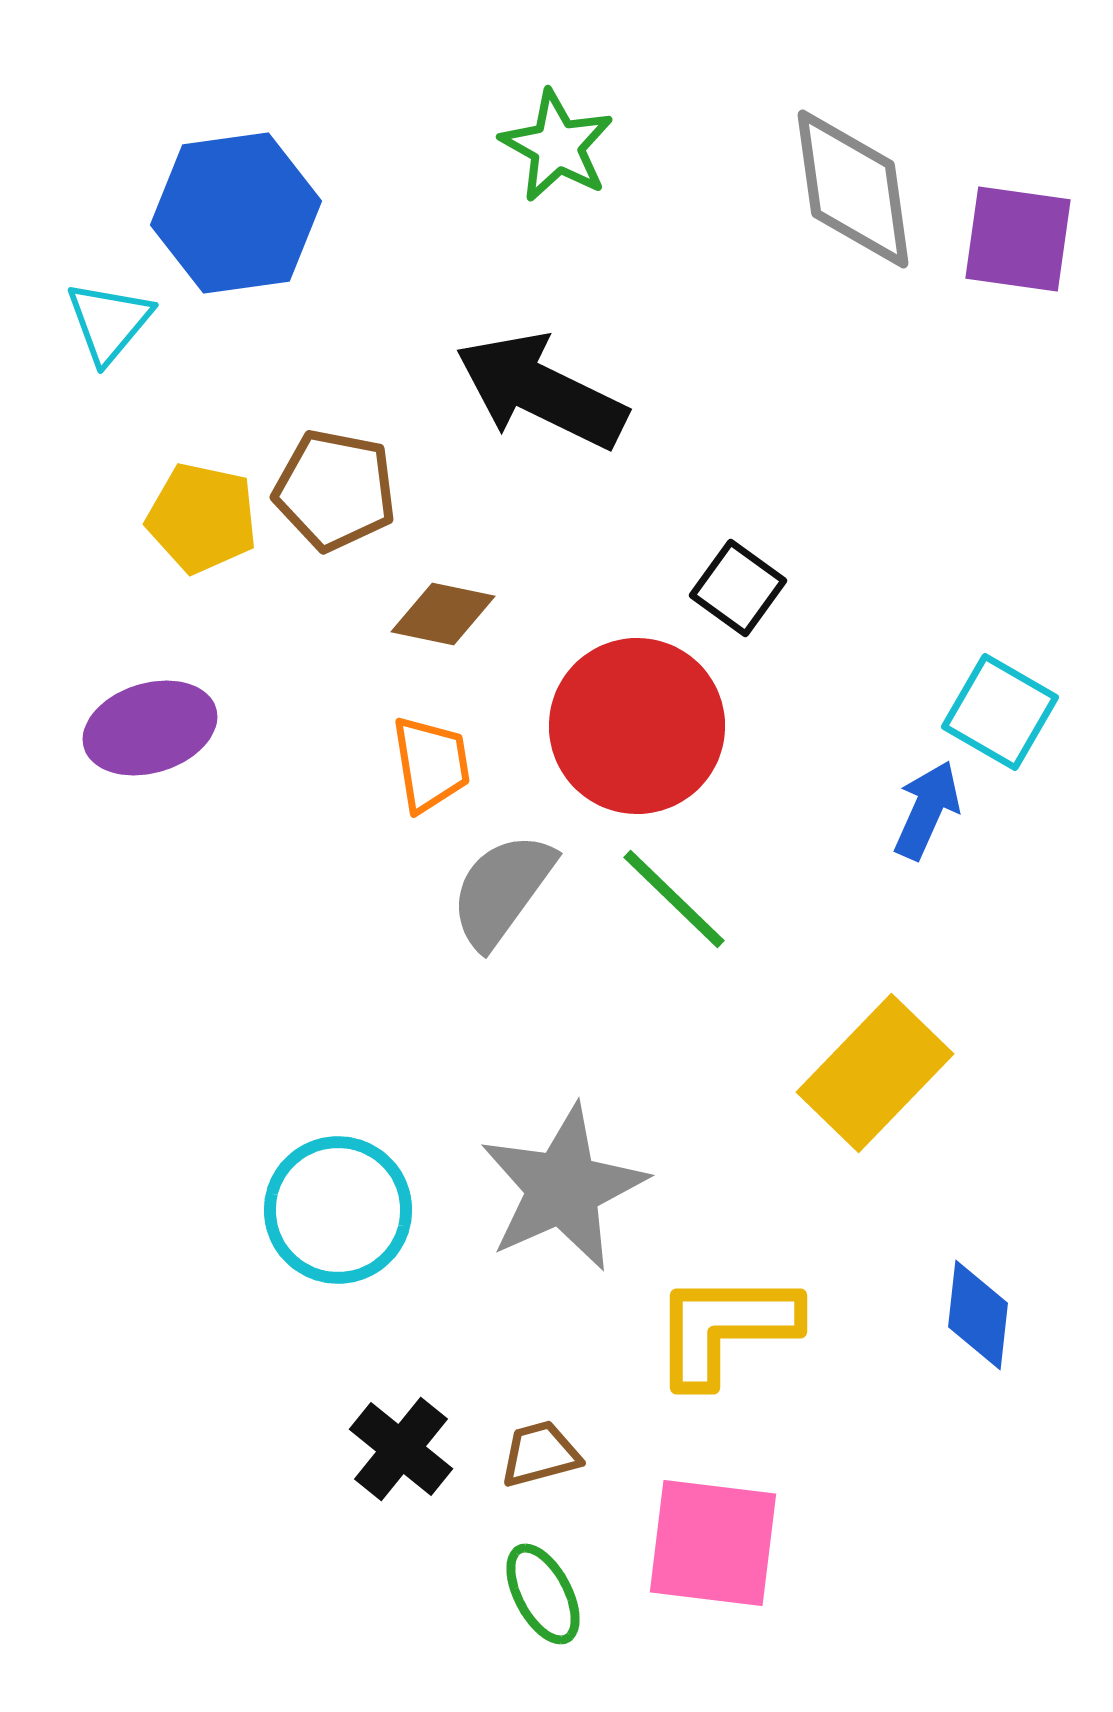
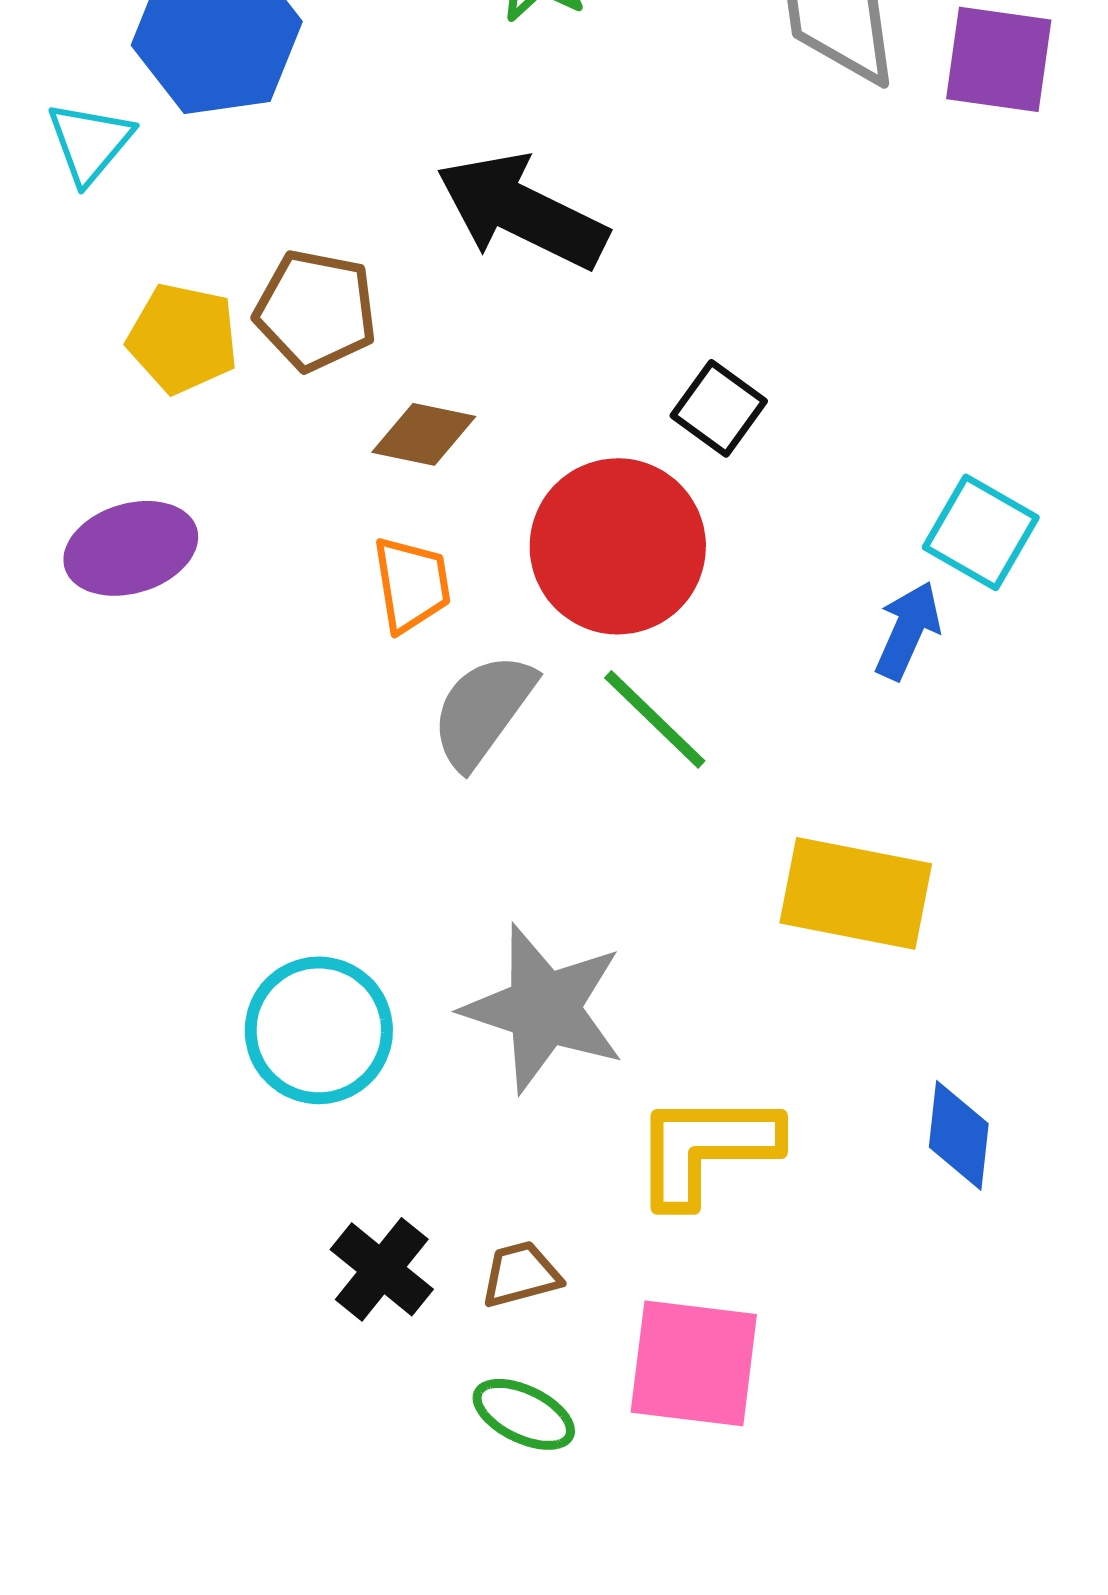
yellow rectangle: (875, 1073) -> (856, 893), turned 57
gray star: (563, 1188) -> (544, 1008), turned -30
green ellipse: (543, 1594) -> (524, 1414), turned -36

